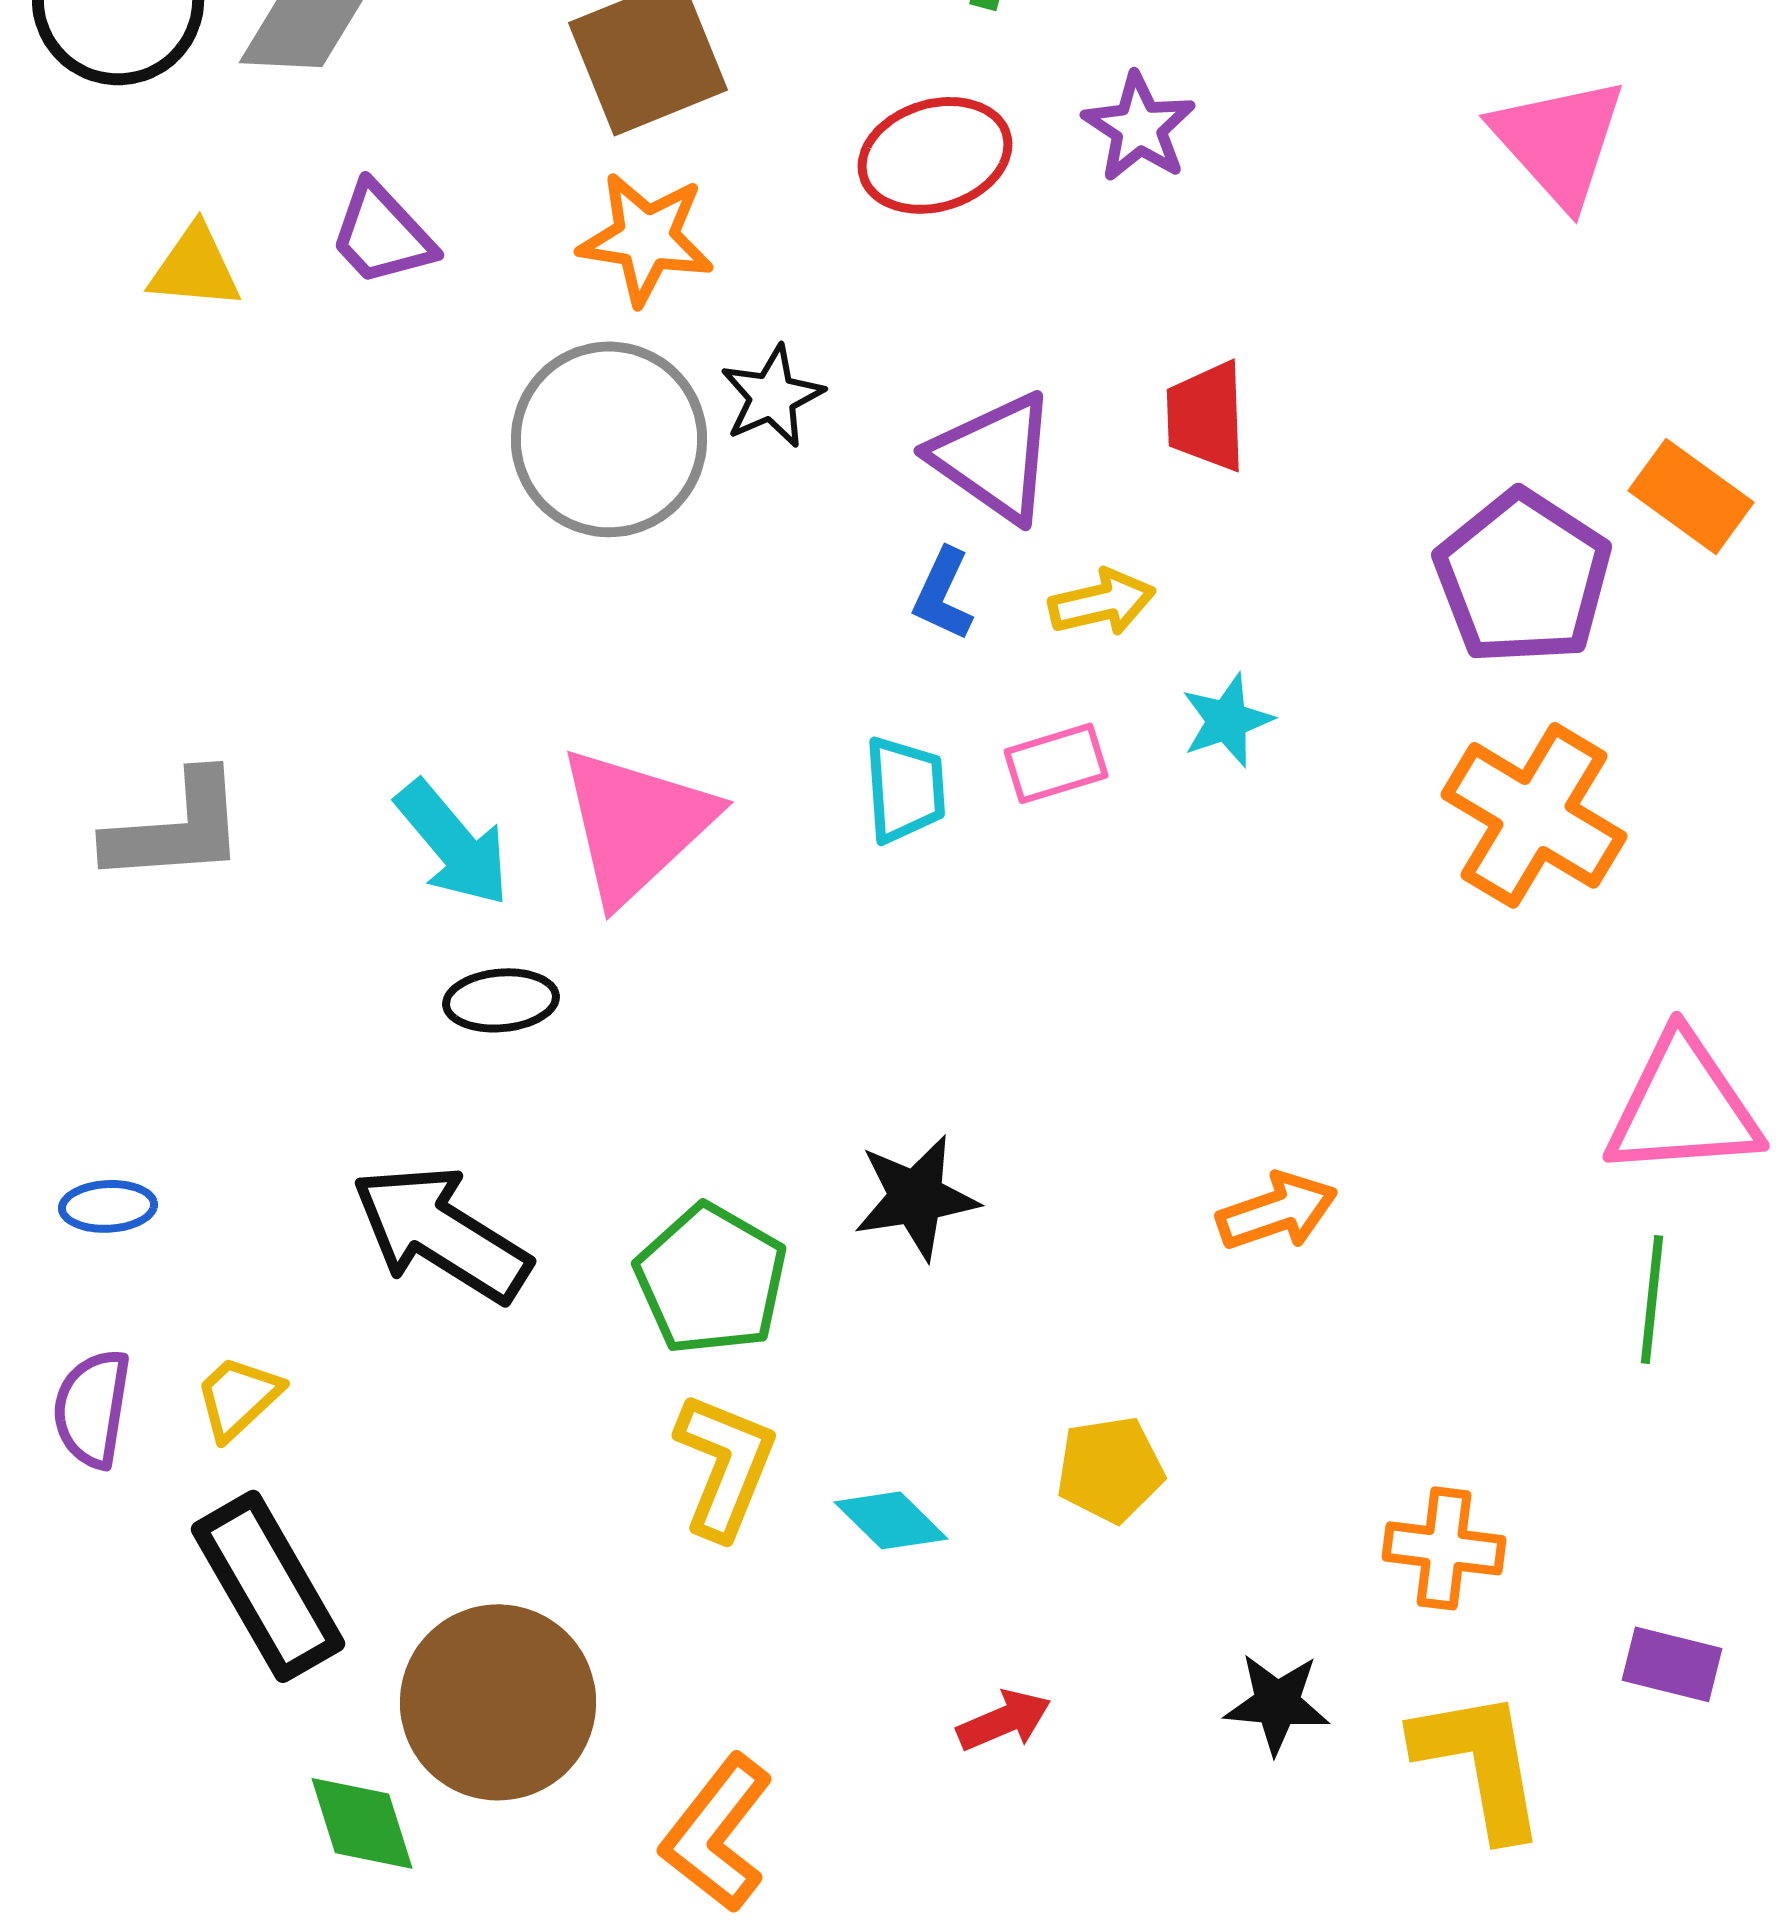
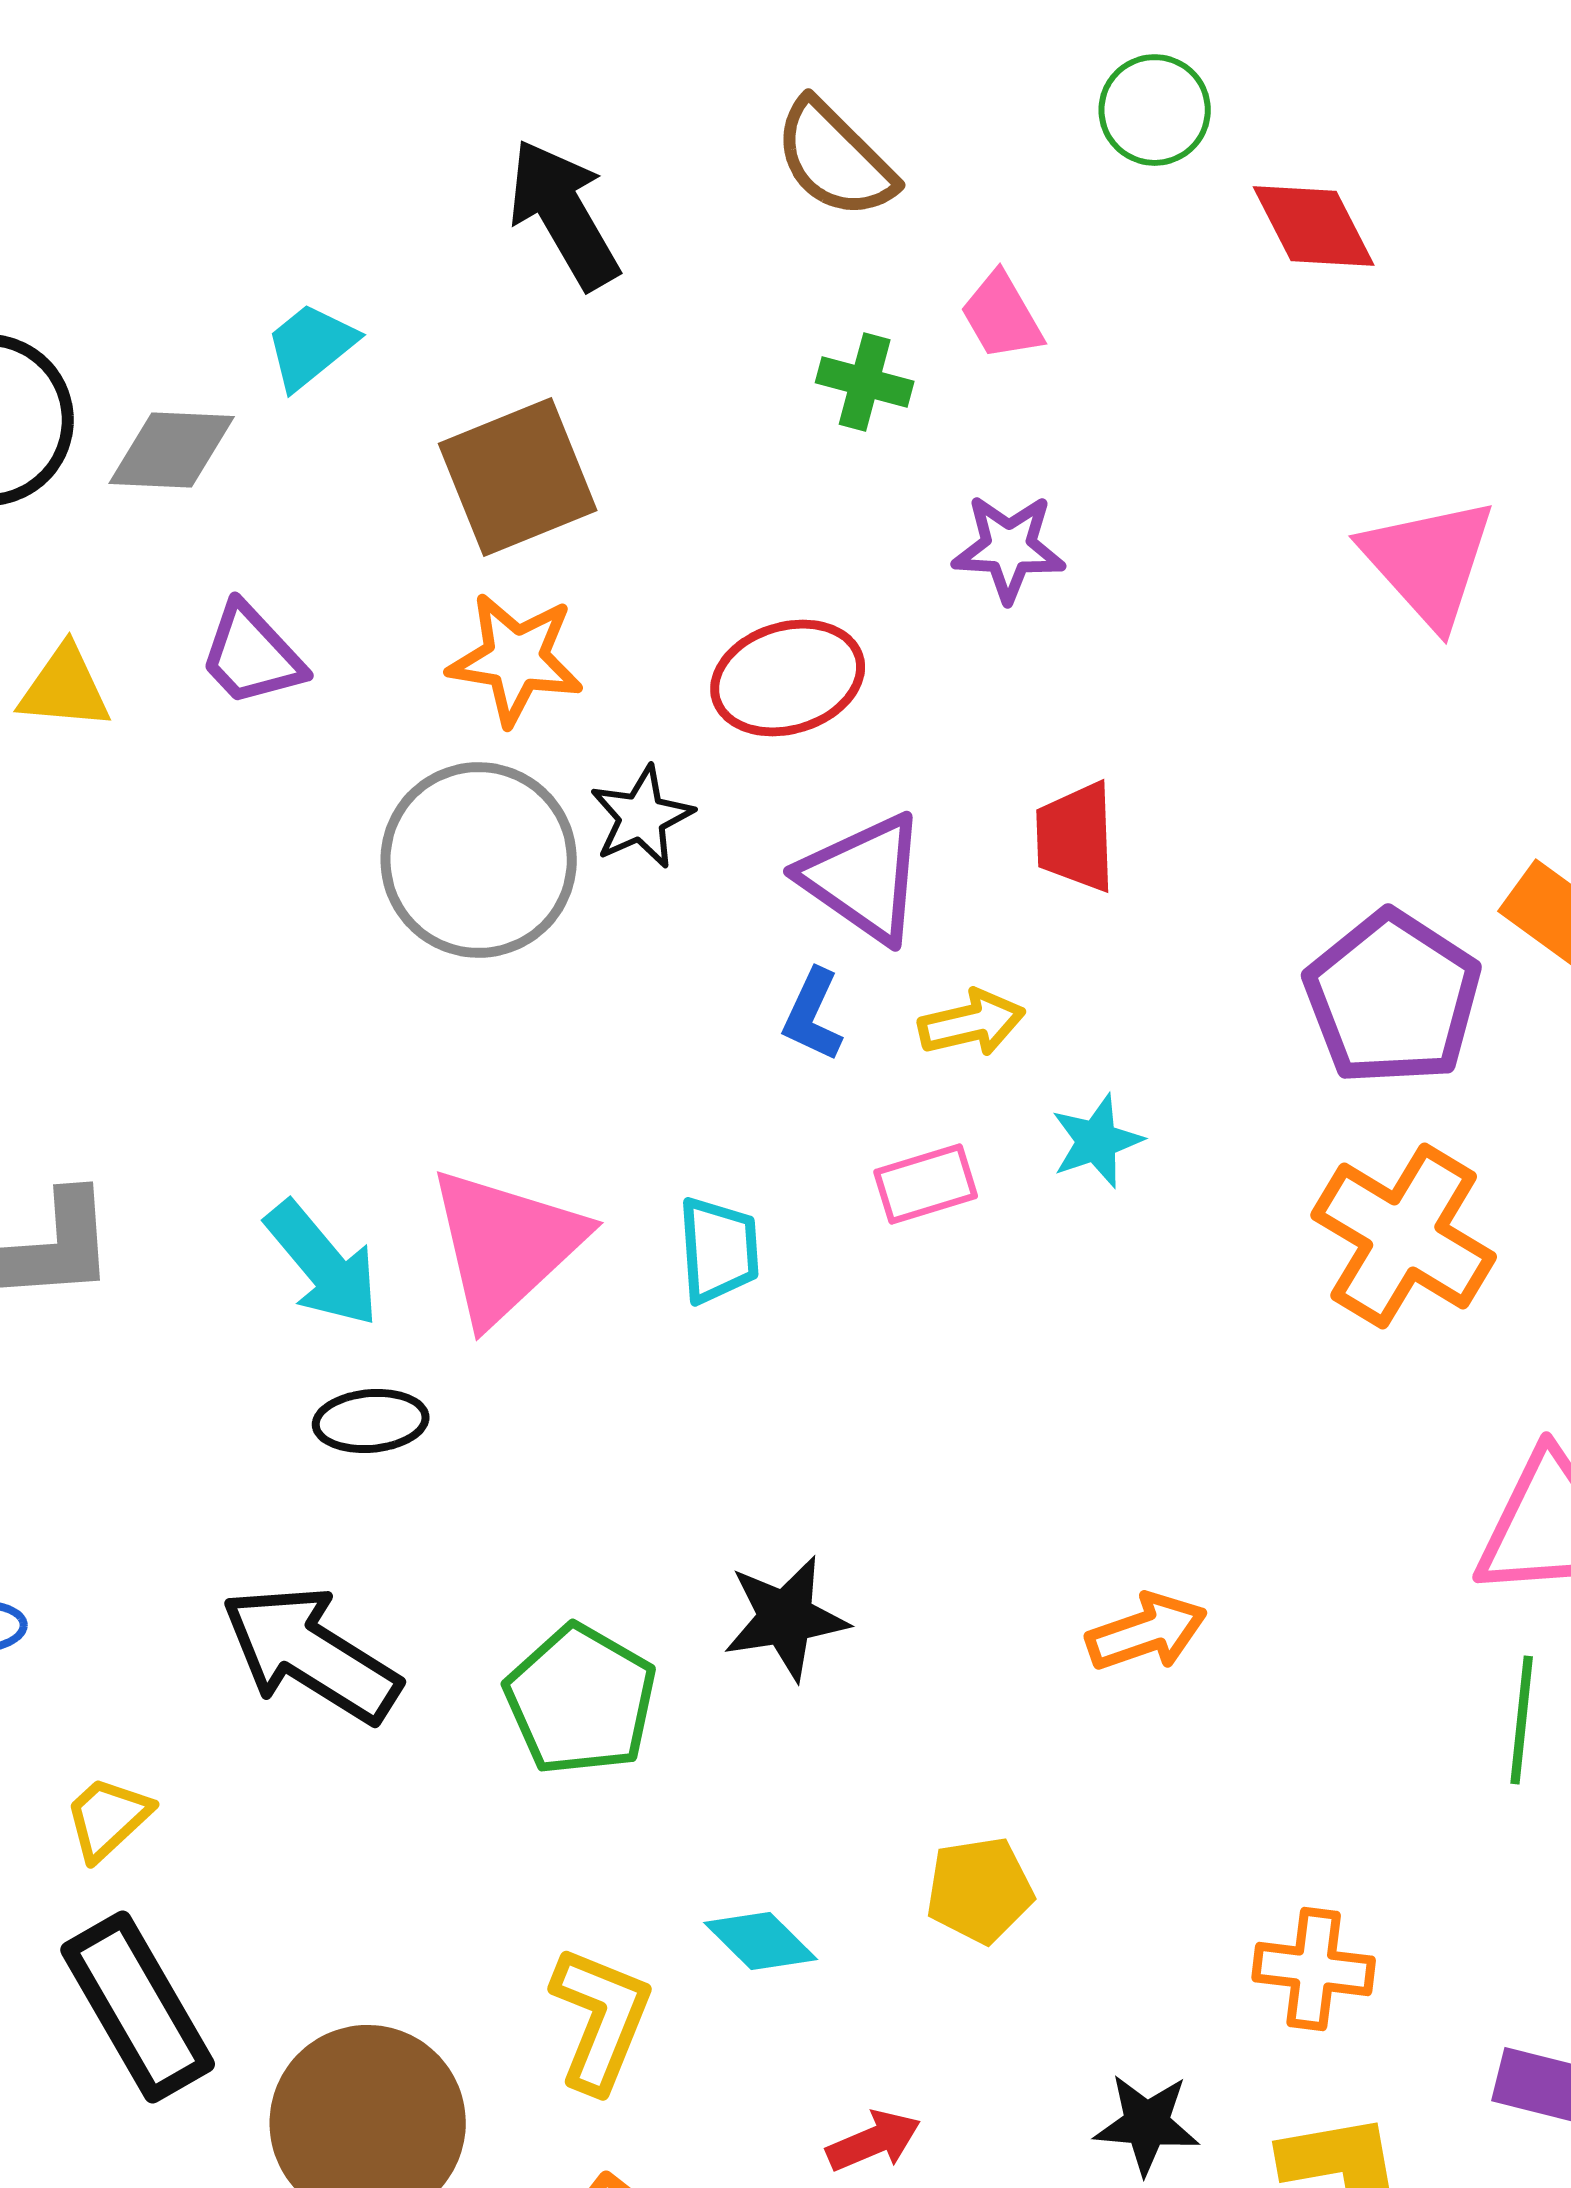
purple star: (1139, 127) -> (1009, 548), turned -30
red ellipse: (935, 155) -> (788, 678), moved
cyan trapezoid: (905, 789) -> (719, 1250), moved
yellow L-shape: (725, 1465) -> (601, 2019), moved

